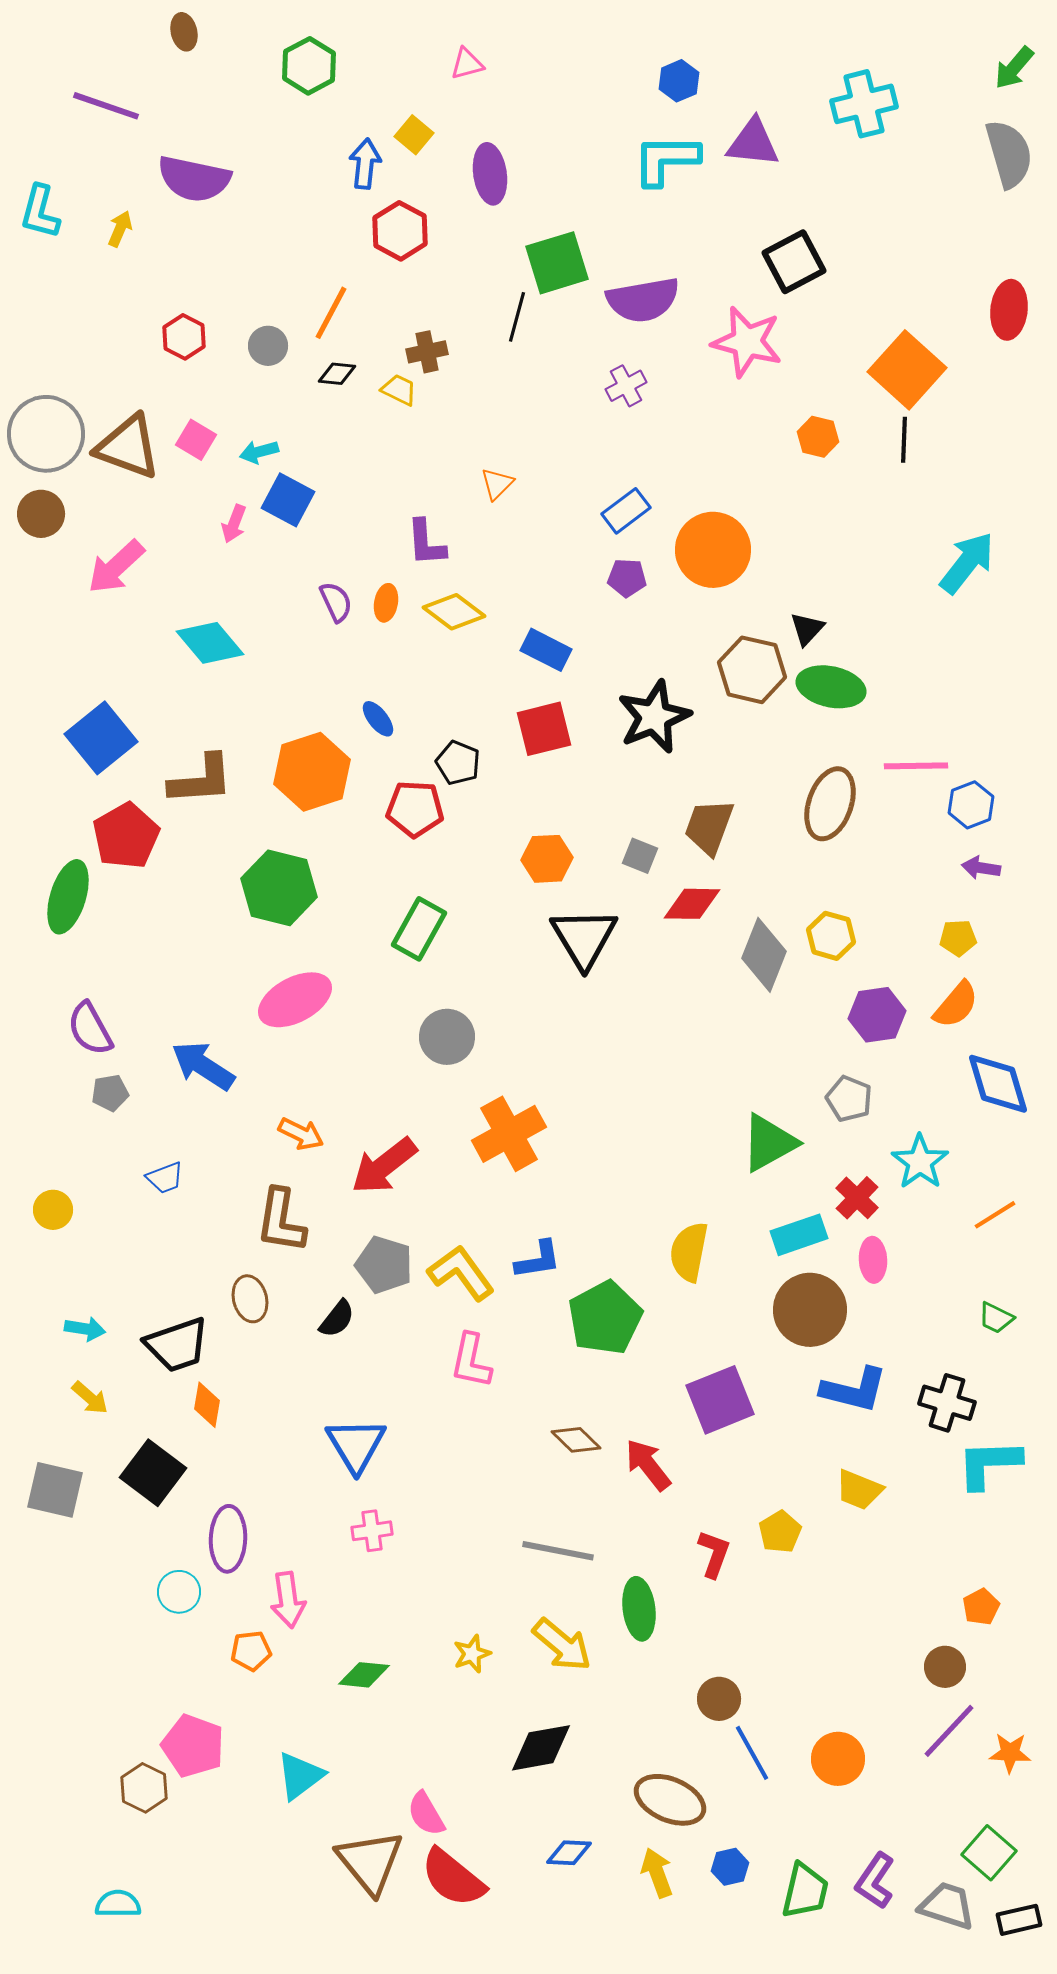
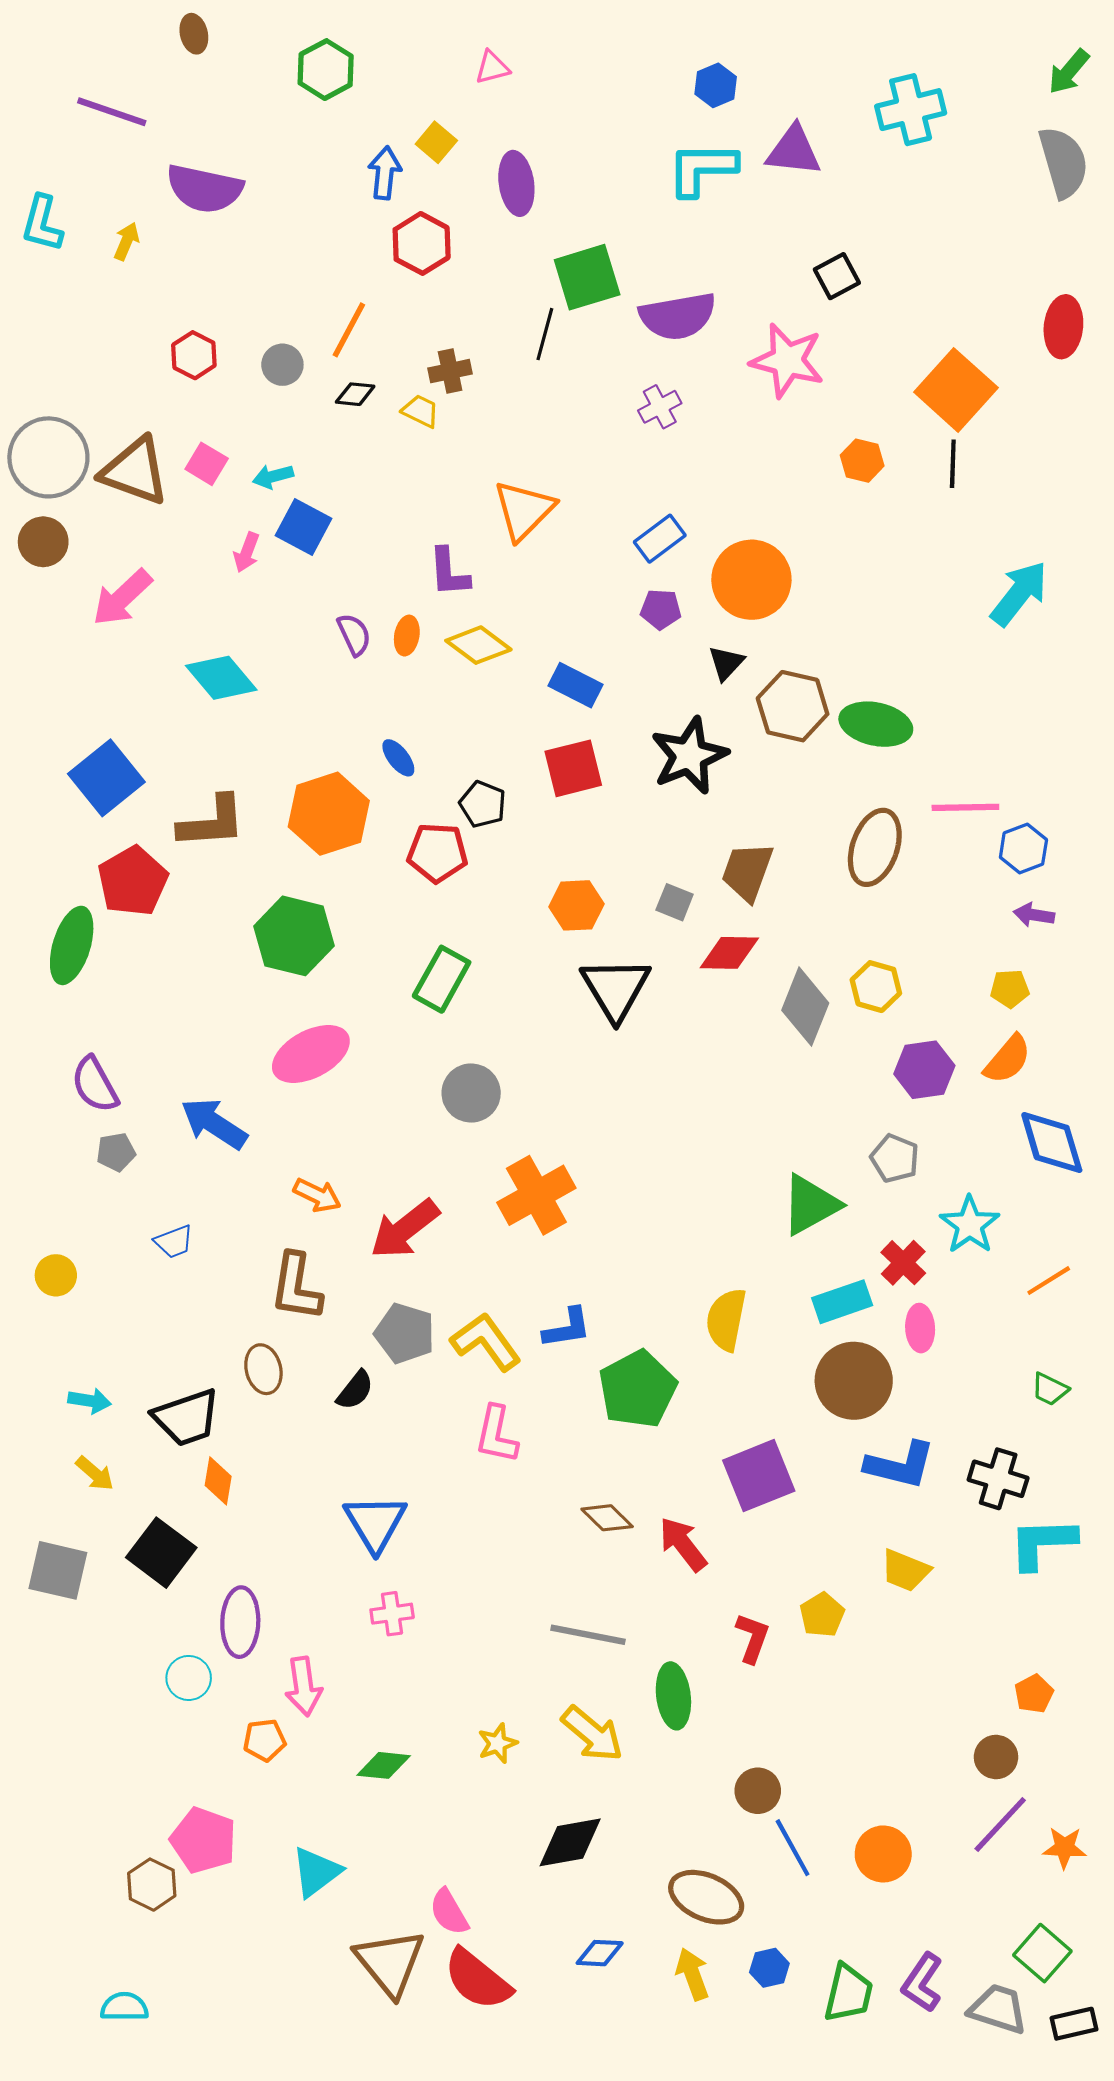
black square: (794, 262) -> (837, 276), size x0.7
orange triangle: (497, 484) -> (524, 510), size x1.8
black triangle: (807, 629) -> (726, 663), moved

